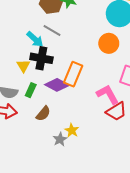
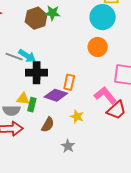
gray line: (52, 31) -> (14, 57), moved
yellow triangle: (23, 66) -> (23, 99), moved, turned -40
orange rectangle: (73, 74) -> (69, 82), size x0.7
yellow star: (72, 130) -> (77, 117), moved

